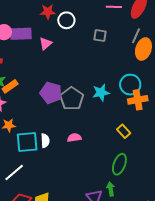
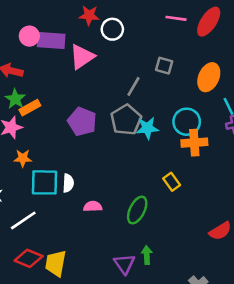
gray square: (100, 35) -> (164, 66), moved
gray line: (136, 36) -> (133, 86), moved
pink triangle: (46, 44) -> (82, 57), size x1.5
gray pentagon: (72, 99) -> (126, 120), moved
pink semicircle: (74, 138) -> (93, 206), moved
green ellipse: (119, 164) -> (137, 210), moved

